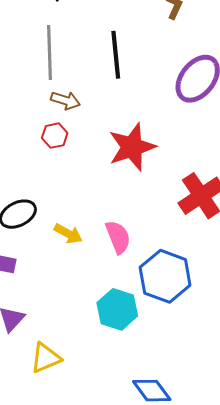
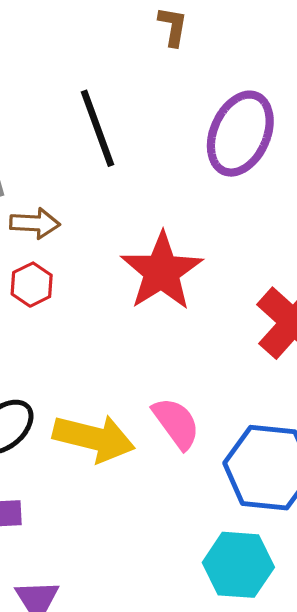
yellow arrow: (68, 234) -> (94, 438), size x1.6
cyan hexagon: (117, 309) -> (238, 565), moved

